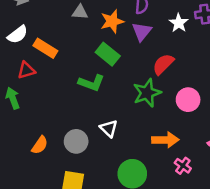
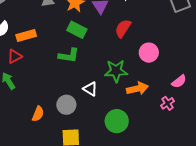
orange rectangle: (45, 48) -> (26, 35), turned -36
green star: (147, 93) -> (116, 71), moved, turned 30
pink cross: (183, 166) -> (168, 103), moved, turned 32

